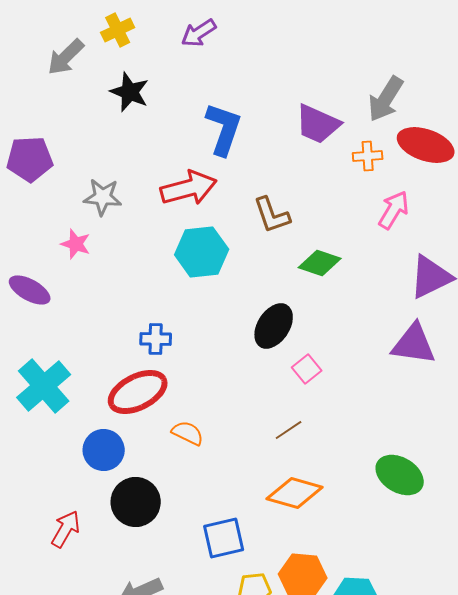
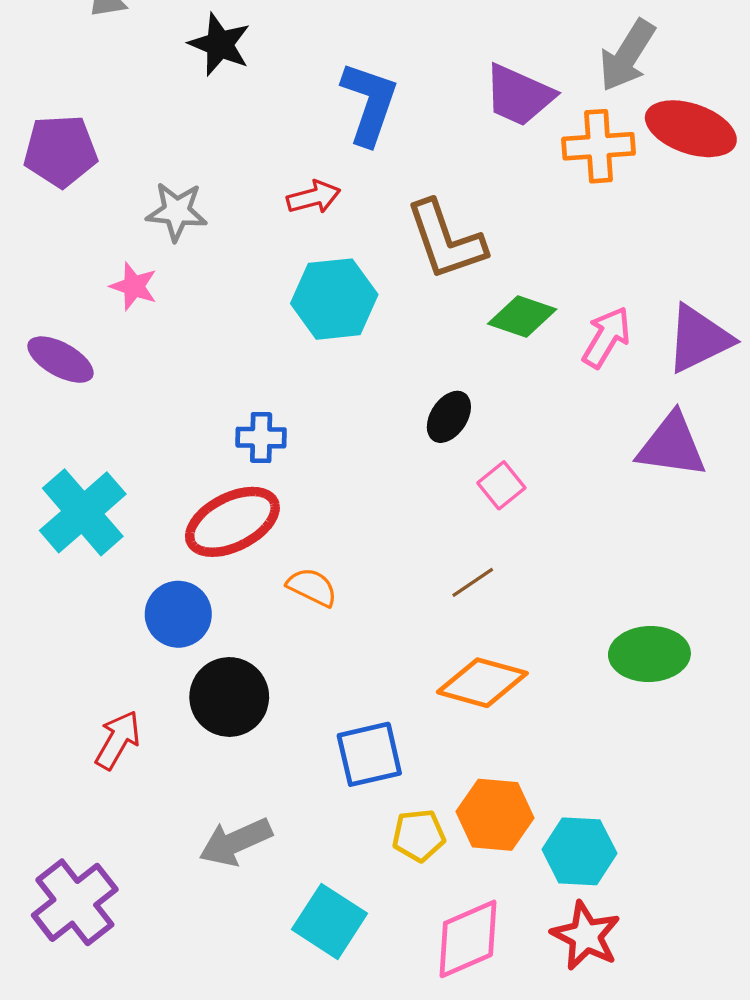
orange cross: (368, 156) -> (599, 146), size x1.5
red arrow: (189, 188) -> (314, 197), size x0.6
pink arrow: (394, 210) -> (606, 337), moved
brown L-shape: (272, 215) -> (446, 240), size x1.4
black ellipse: (274, 326) -> (449, 417), size x0.7
green ellipse: (400, 475) -> (649, 654), turned -33

